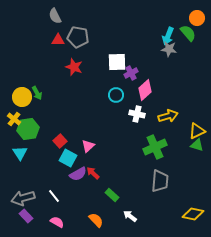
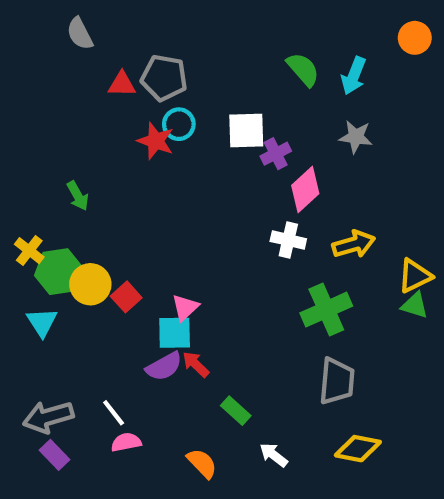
gray semicircle: (55, 16) -> (80, 34), moved
green semicircle: (188, 33) -> (303, 69), moved
gray star: (169, 49) -> (356, 137), moved
cyan circle: (116, 95) -> (179, 124), moved
yellow circle: (22, 97) -> (90, 284), moved
cyan square: (68, 158) -> (175, 333), moved, turned -30
yellow diamond: (193, 214) -> (358, 449), moved
pink semicircle: (57, 222) -> (126, 442), moved, turned -40

